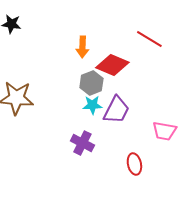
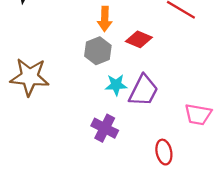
red diamond: (112, 65) -> (139, 39), size x0.7
gray hexagon: (91, 83) -> (98, 51), moved

